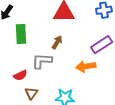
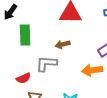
brown arrow: (57, 42) -> (63, 44), turned -136

